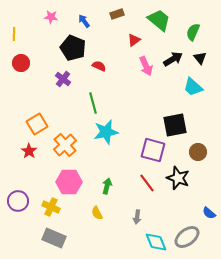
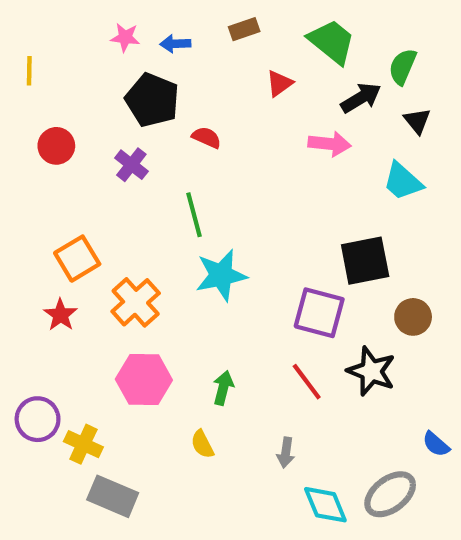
pink star: (51, 17) -> (125, 37), moved
blue arrow: (84, 21) -> (175, 44), turned -56
black arrow: (173, 59) -> (361, 98), moved
red circle: (21, 63) -> (56, 146), moved
pink arrow: (146, 66) -> (330, 144), moved, turned -60
yellow cross: (51, 207) -> (83, 444), moved

